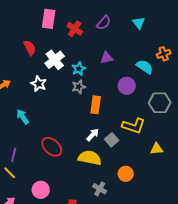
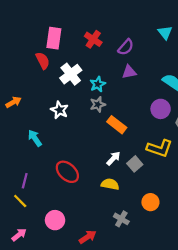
pink rectangle: (49, 19) -> (54, 38), moved
purple semicircle: (104, 23) -> (126, 47), moved
white star: (39, 84) -> (60, 110), moved
purple circle: (127, 86) -> (161, 109), moved
orange rectangle: (96, 105) -> (117, 125), turned -60
yellow semicircle: (90, 158) -> (110, 184), size x0.7

